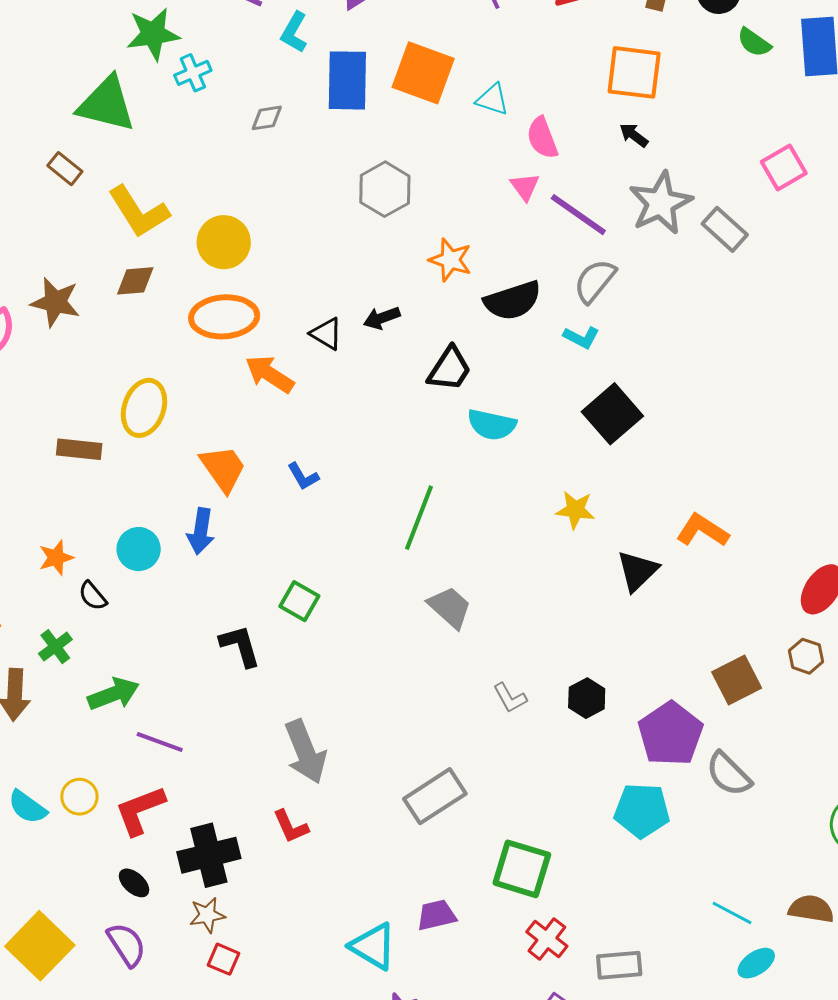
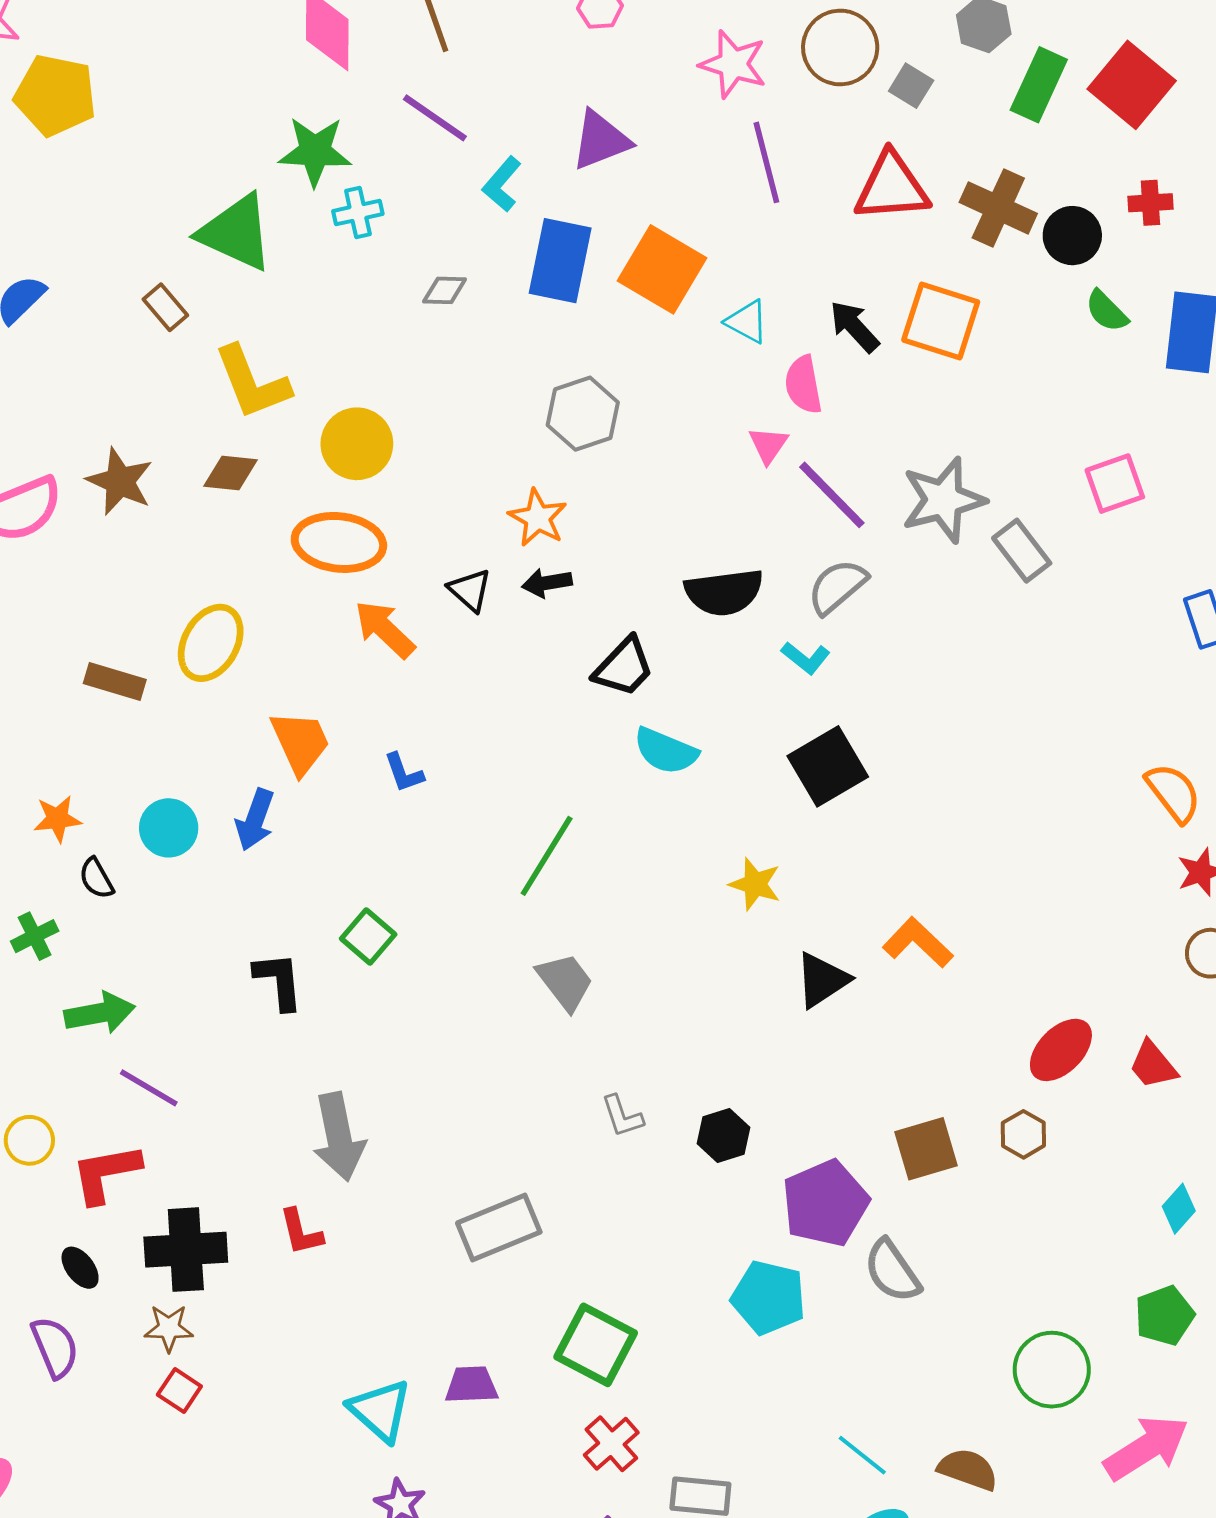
black arrow: (634, 135) -> (854, 327), moved, size x1.4
orange star: (450, 260) -> (538, 518), moved

